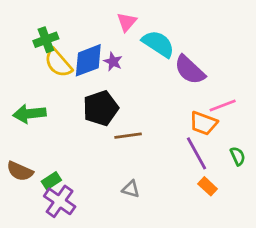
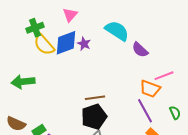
pink triangle: (127, 22) -> (70, 15), moved
purple semicircle: (190, 70) -> (140, 50), size x0.7
black pentagon: (101, 108) -> (94, 117), moved

